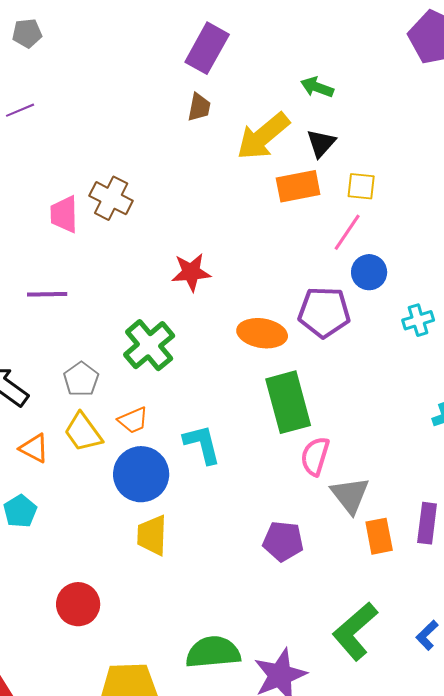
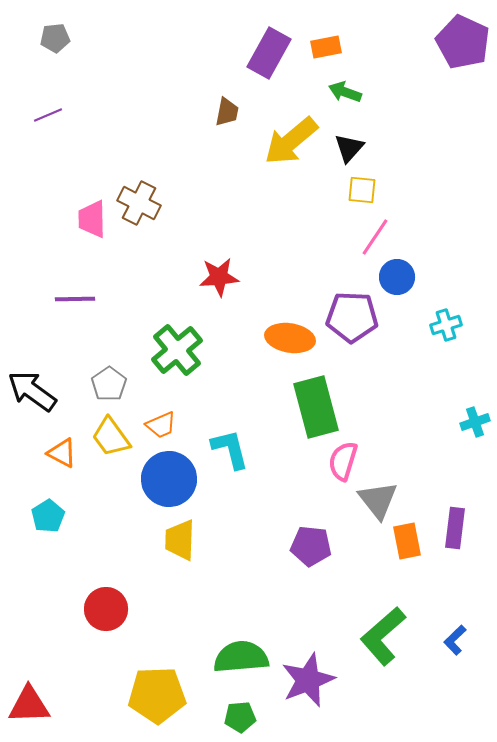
purple rectangle: (207, 48) -> (269, 53), moved
orange rectangle: (298, 186) -> (326, 47), moved, size x0.7
yellow square: (361, 186) -> (362, 190), moved

